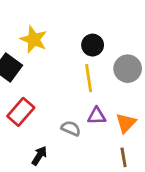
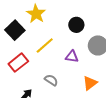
yellow line: (89, 78) -> (45, 46), moved, turned 48
purple triangle: (97, 116) -> (72, 57), moved

